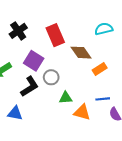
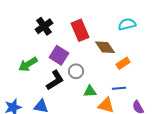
blue line: (103, 99) -> (119, 88), moved

